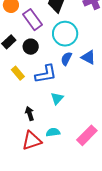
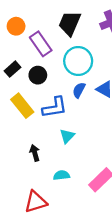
yellow rectangle: (18, 73) -> (22, 106), size x1.5
red triangle: (32, 141) -> (36, 202), moved

